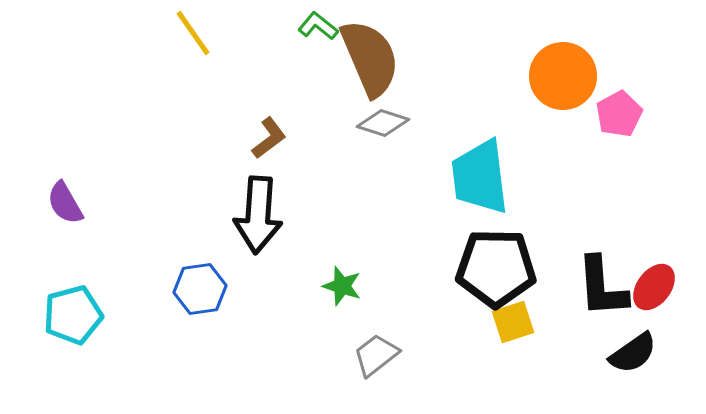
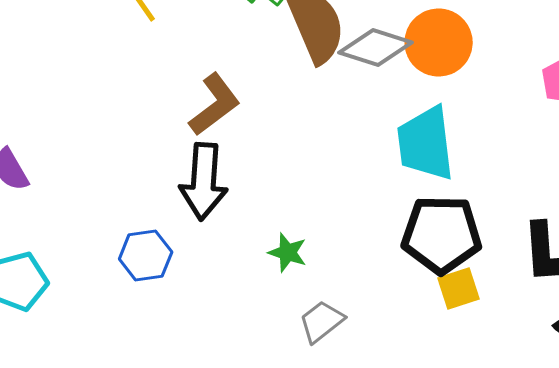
orange circle: (563, 76) -> (439, 42), moved
gray diamond: (383, 123) -> (376, 48), moved, size x1.4
brown L-shape: (269, 138) -> (215, 104), size x1.5

